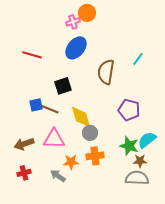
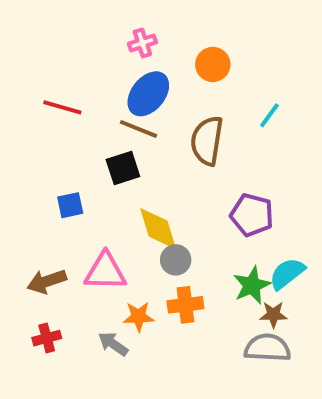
orange circle: (87, 13) -> (213, 64), moved
brown line: (49, 109) -> (139, 129), moved
green star: (129, 146) -> (252, 285), turned 30

